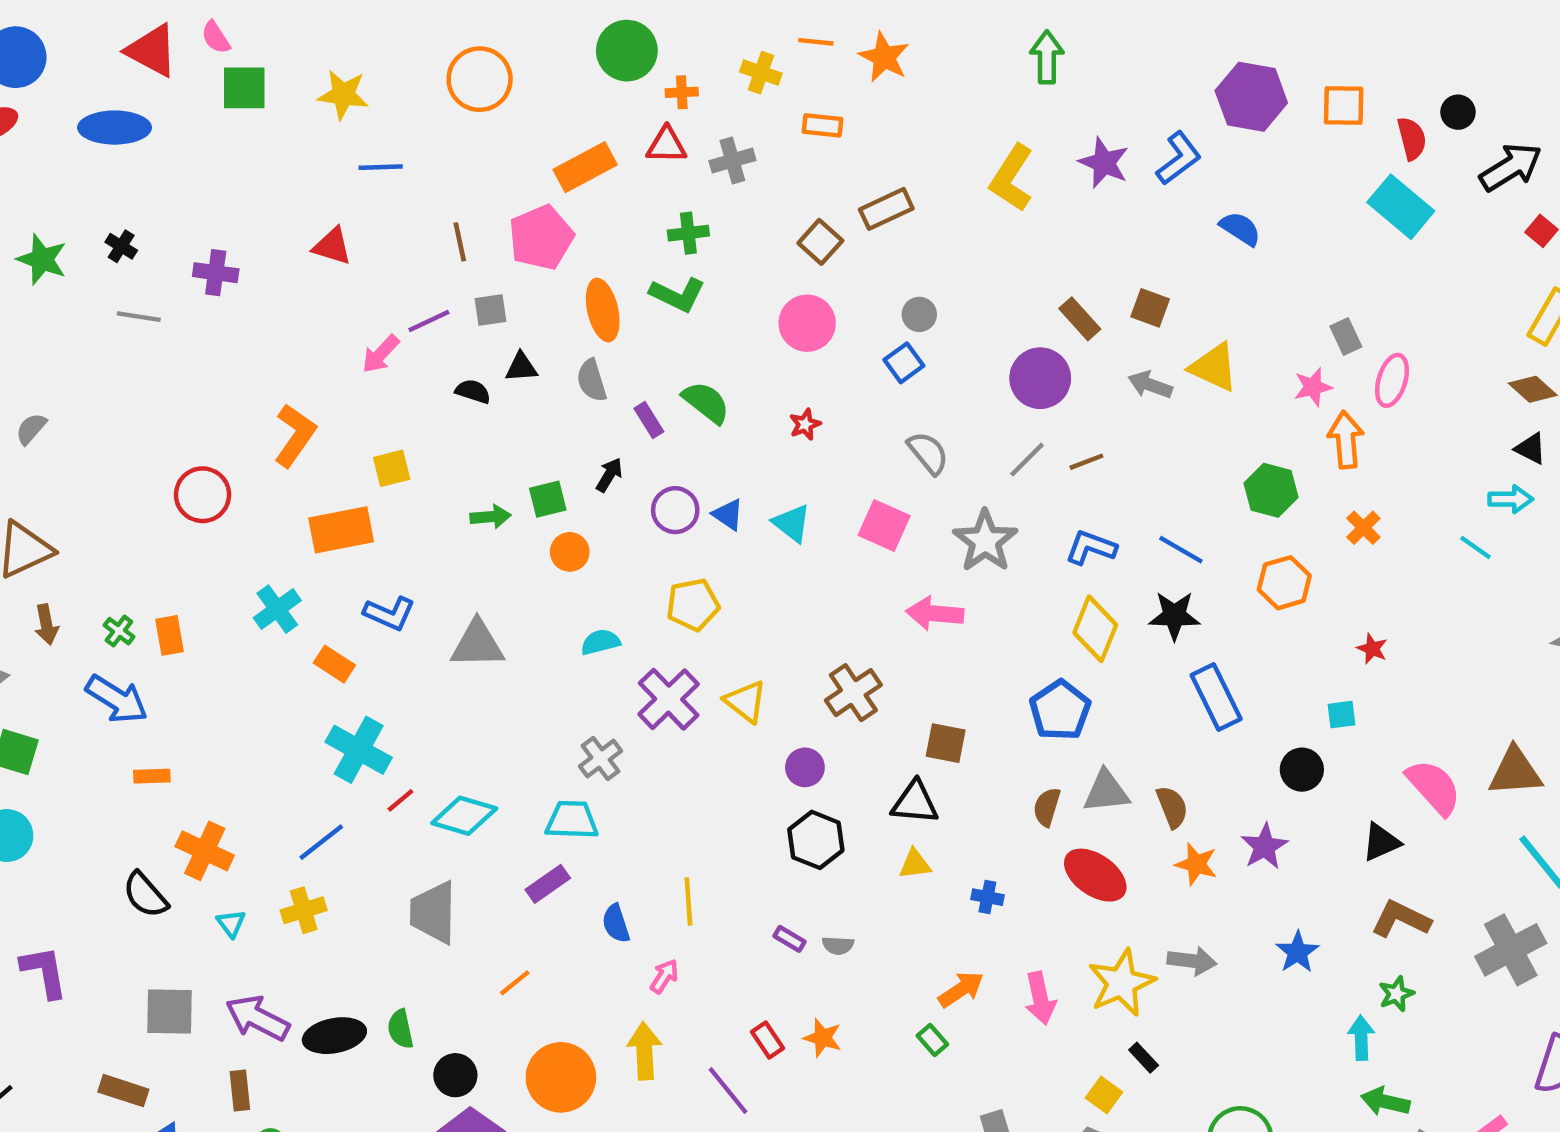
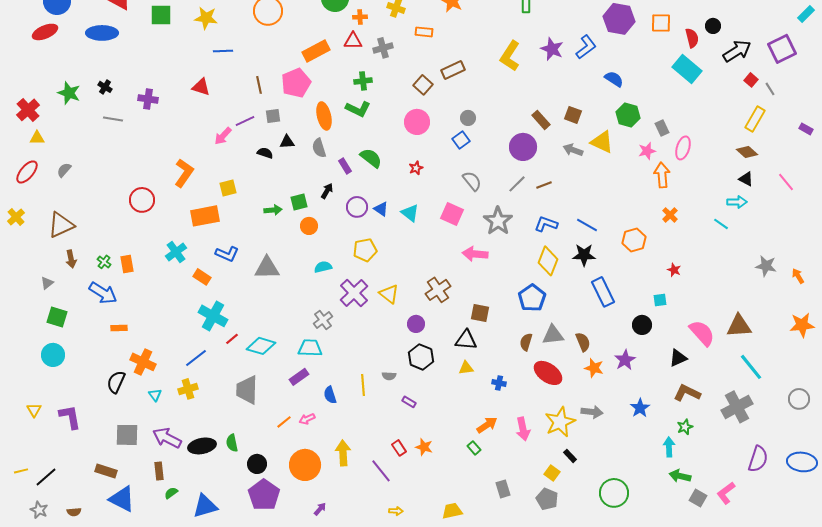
green hexagon: (1271, 490) -> (628, 115), moved
black semicircle: (145, 895) -> (116, 382), turned 65
gray semicircle: (838, 945) -> (389, 376), moved
pink arrow: (664, 976) -> (307, 419), moved, turned -147

